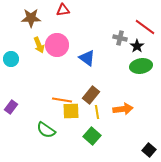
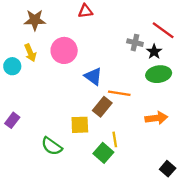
red triangle: (63, 10) -> (85, 11), moved
yellow arrow: (39, 45) -> (30, 53), moved
blue triangle: (87, 58) -> (93, 76), moved
orange line: (62, 100) -> (119, 93), moved
orange arrow: (123, 109) -> (156, 118), moved
yellow line: (97, 112) -> (115, 139), moved

